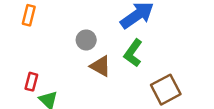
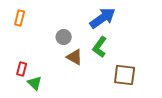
brown square: (166, 90) -> (125, 75), turned 35

